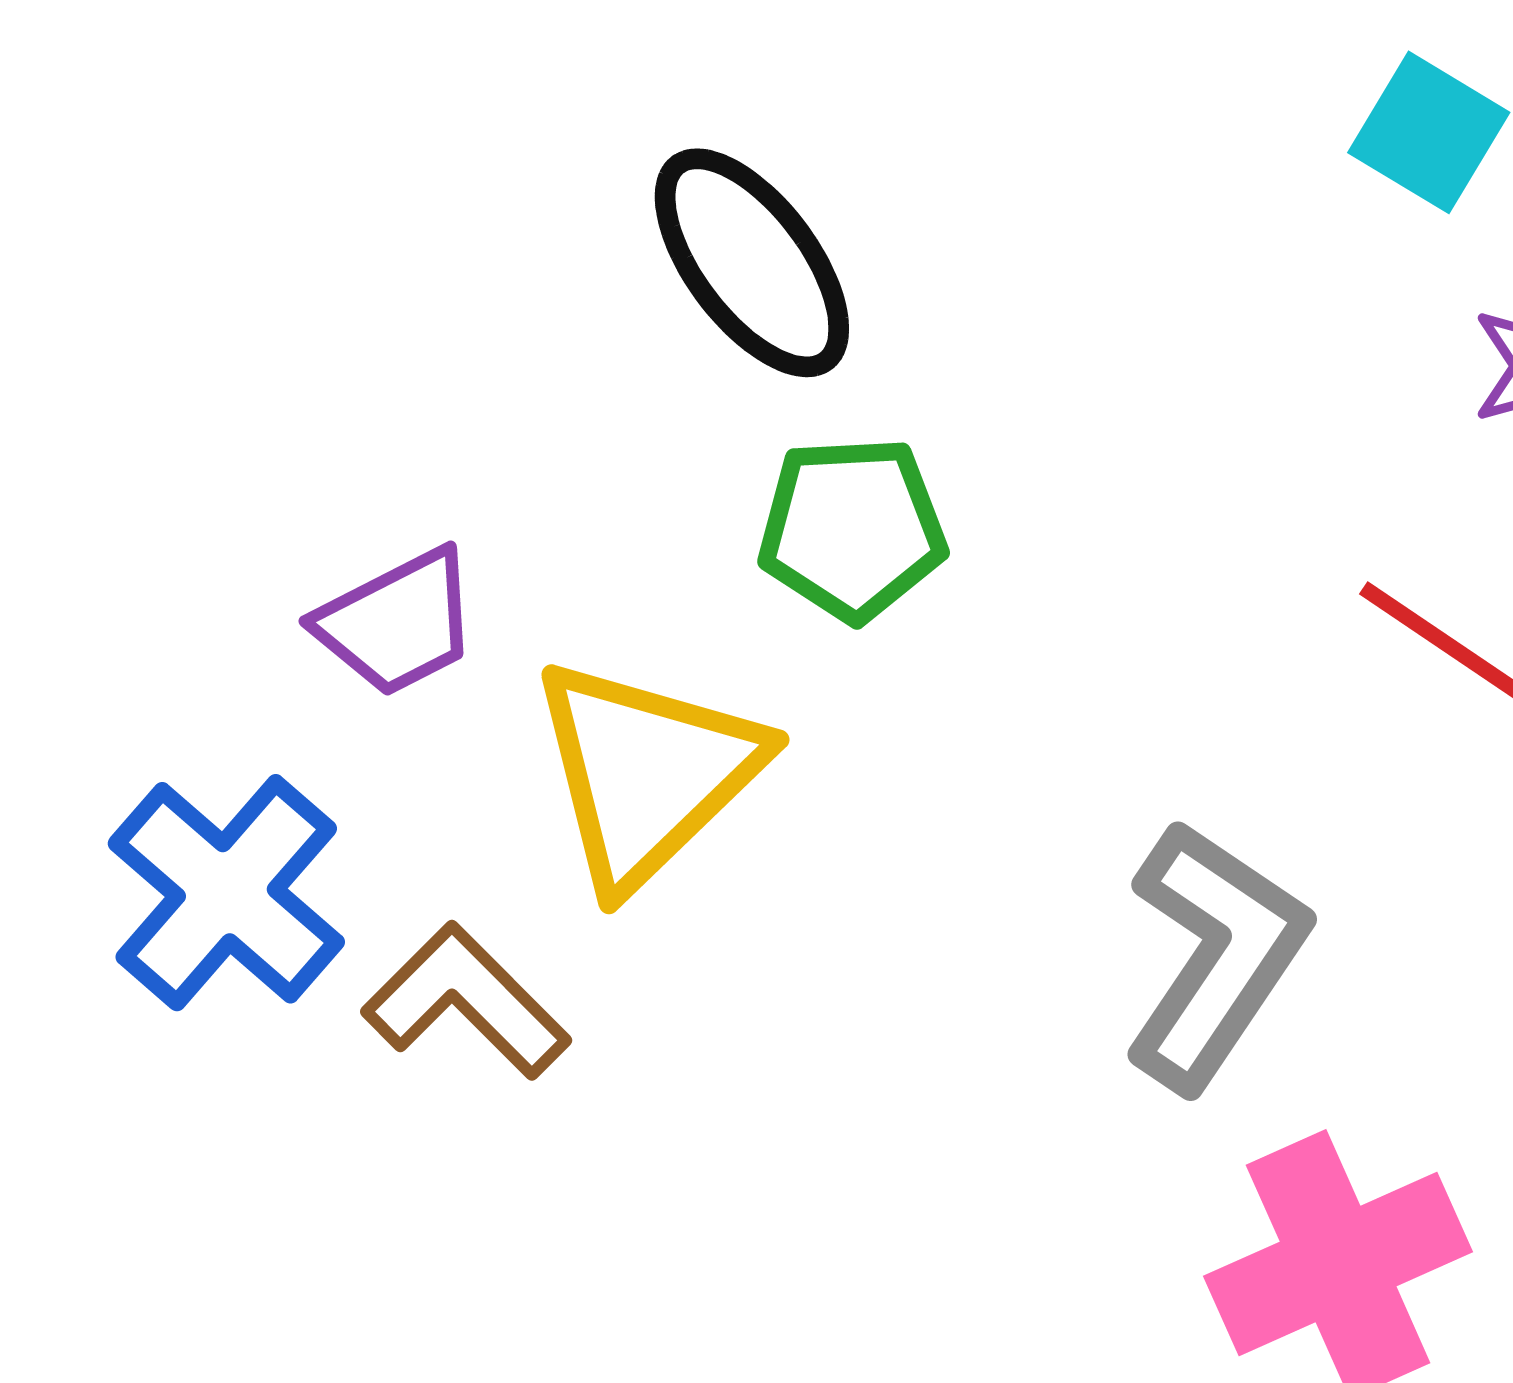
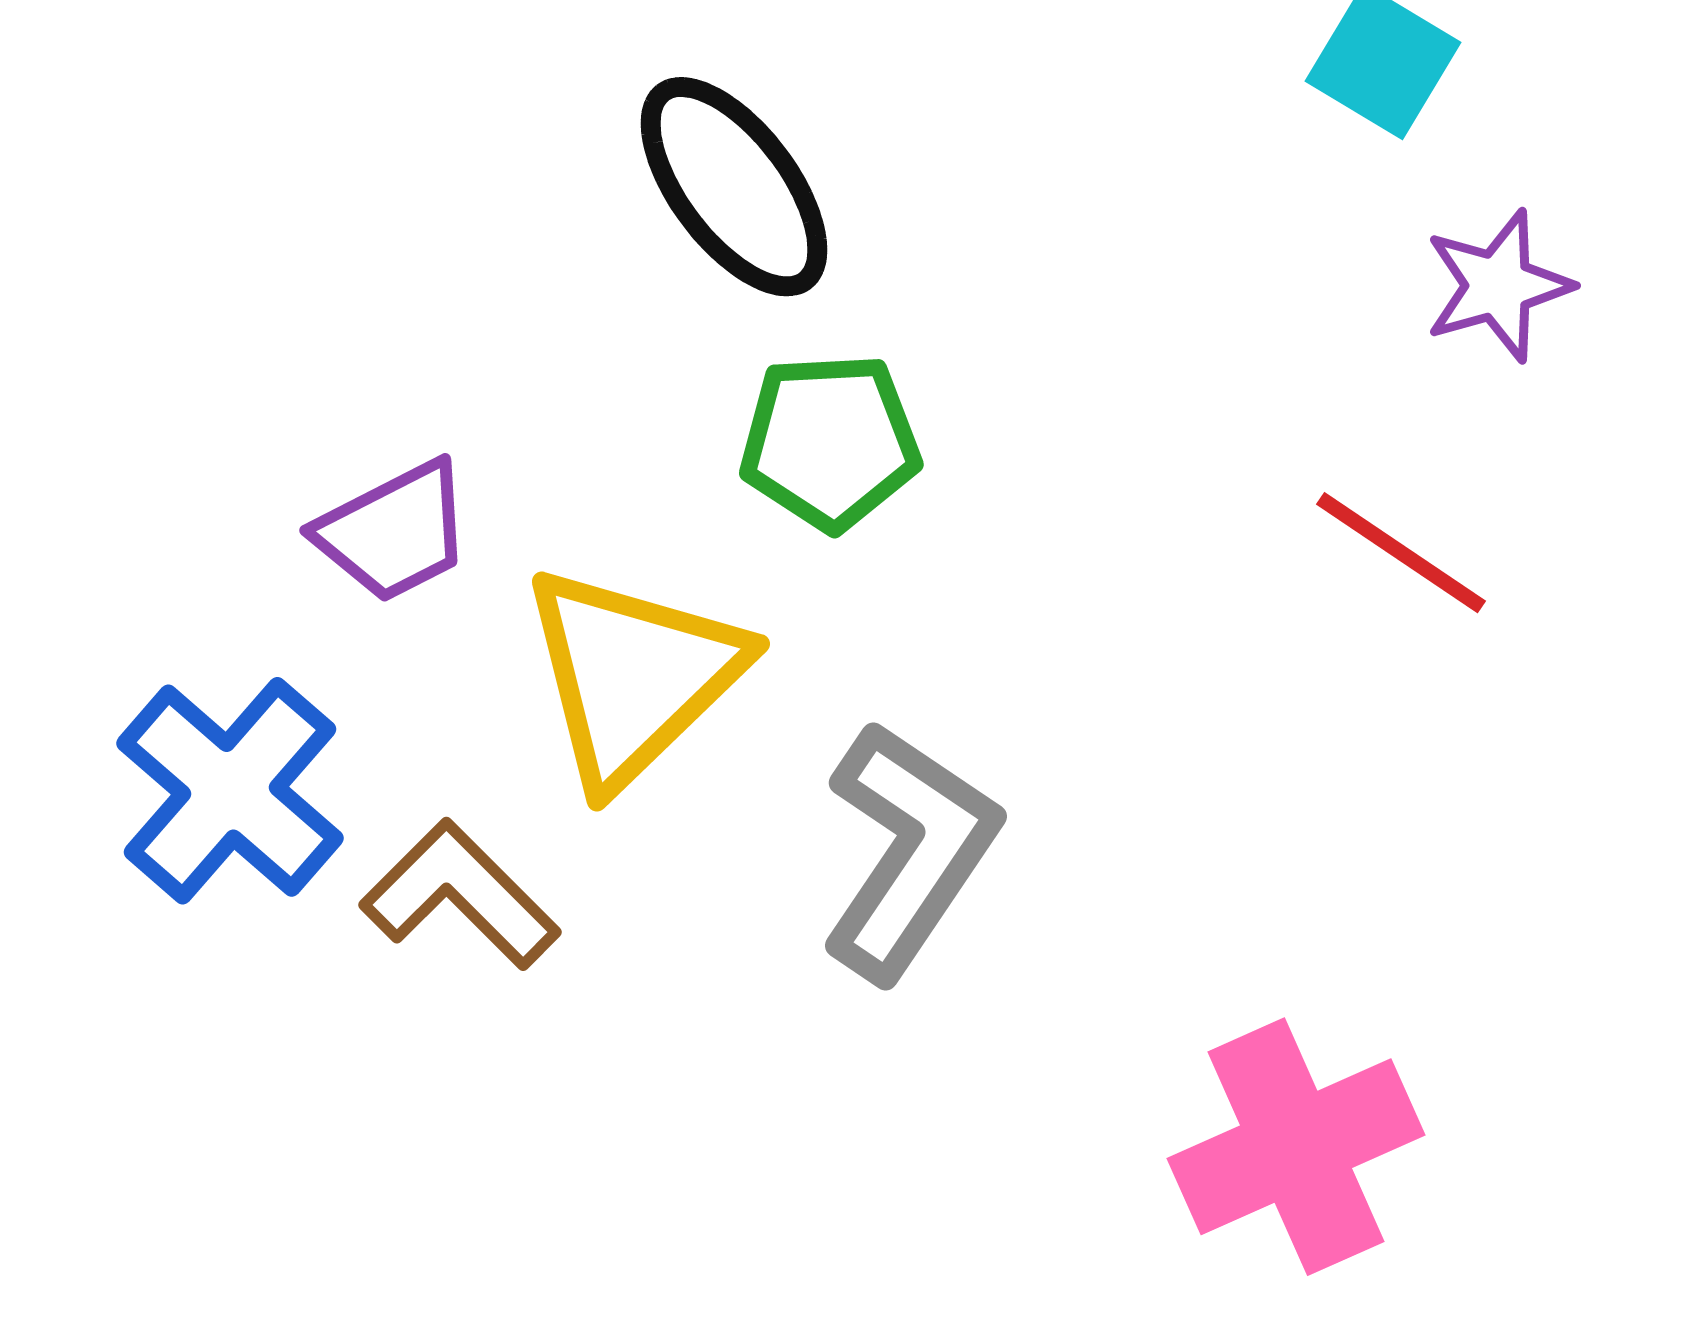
gray L-shape: (1215, 955) -> (909, 851), moved

